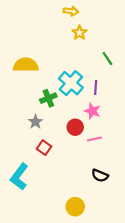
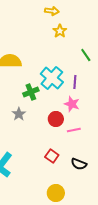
red square: (44, 148) -> (52, 156), moved

